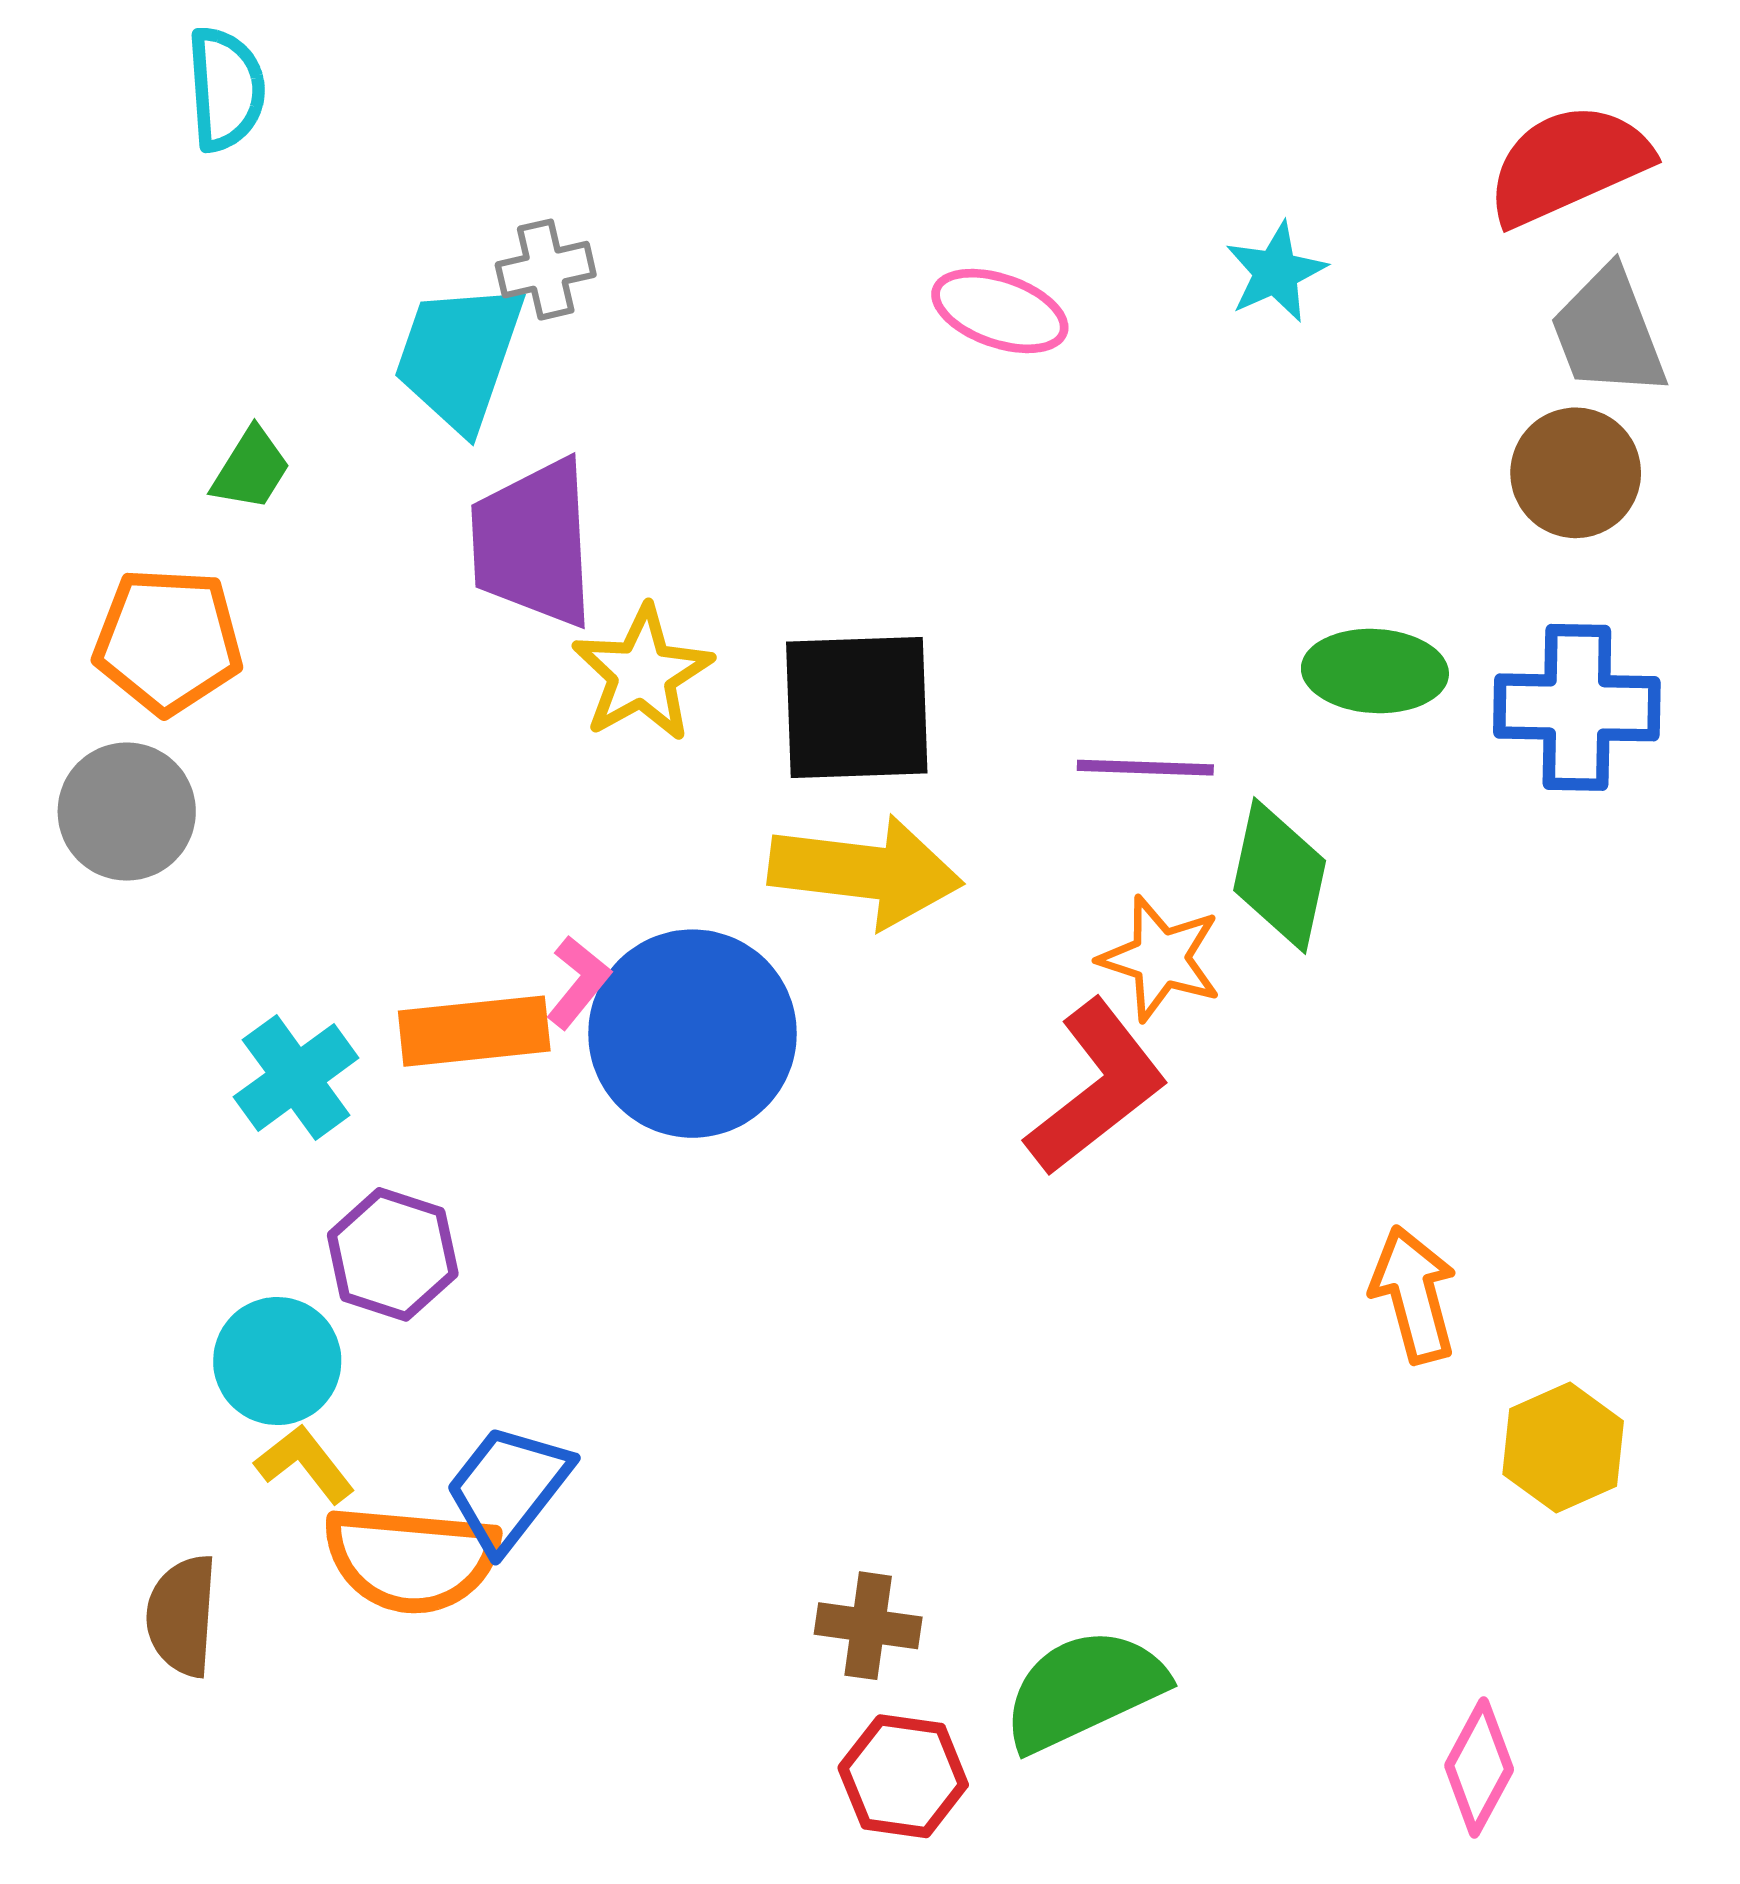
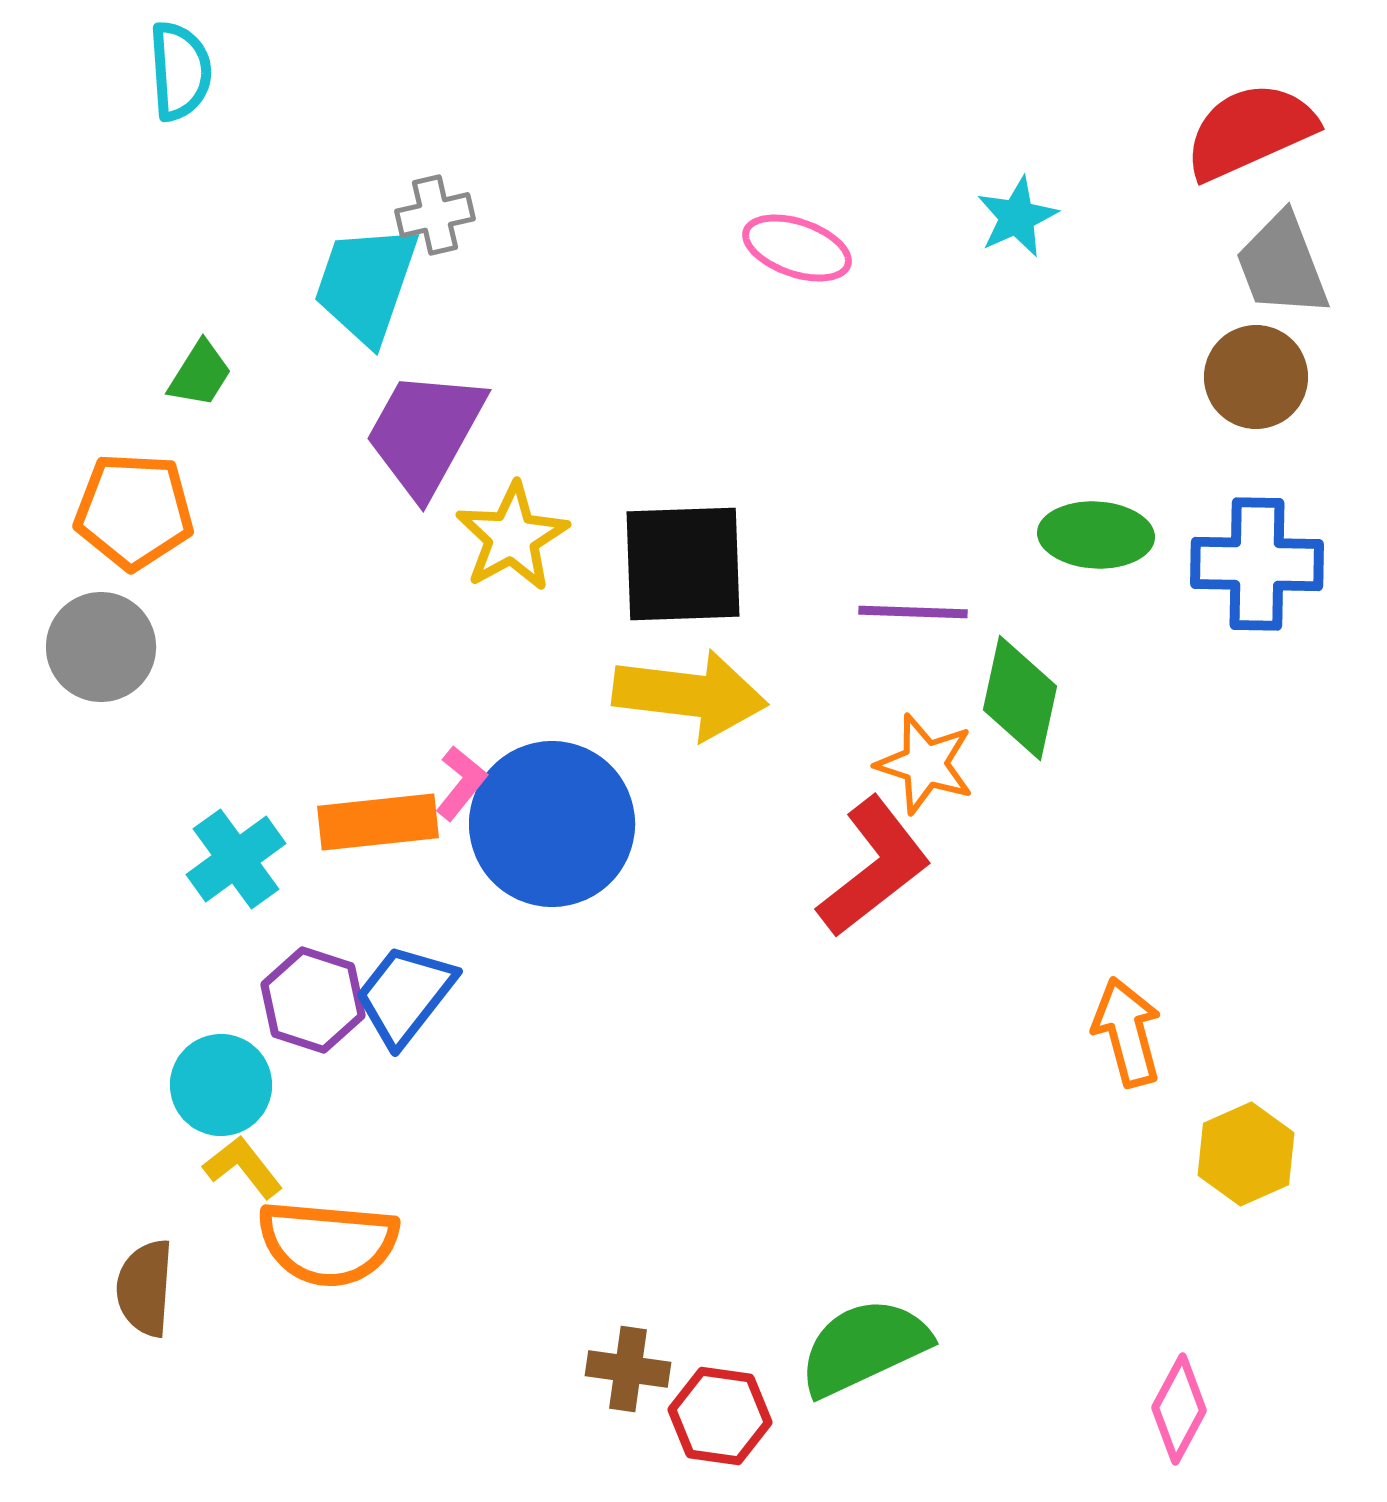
purple trapezoid: (533, 543) -> (425, 433), turned 32
blue trapezoid: (508, 1488) -> (405, 995), moved
brown cross: (868, 1626) -> (628, 1369), moved

